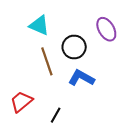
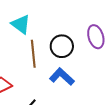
cyan triangle: (39, 25) -> (21, 24), moved

